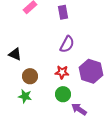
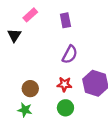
black triangle: (15, 54) -> (14, 35), moved, turned 40

